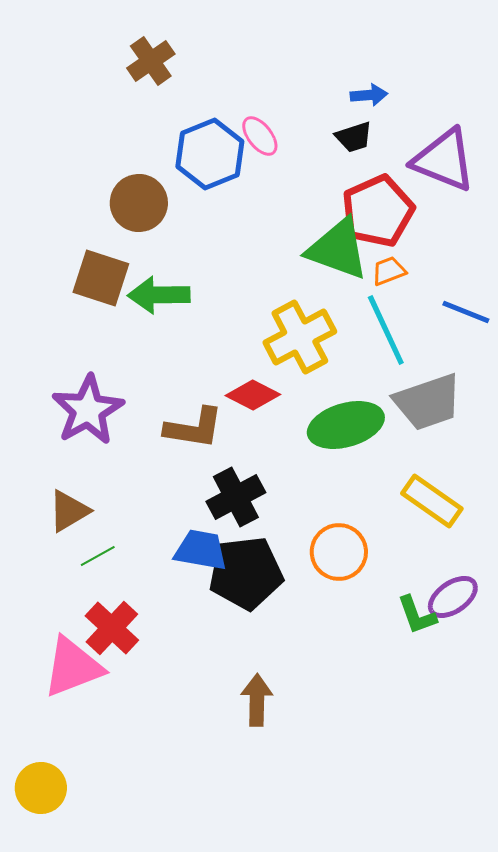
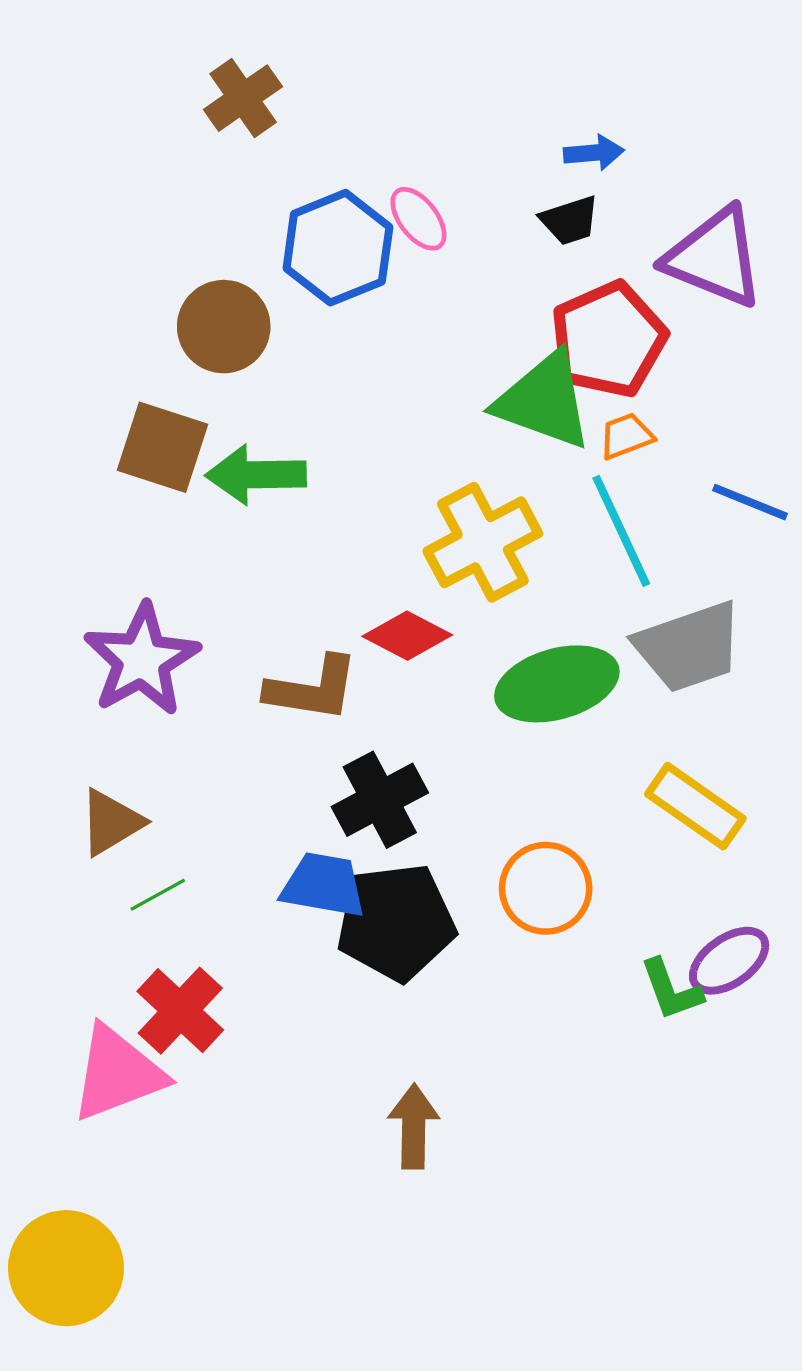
yellow circle: (41, 788) -> (66, 1268), size x1.4

